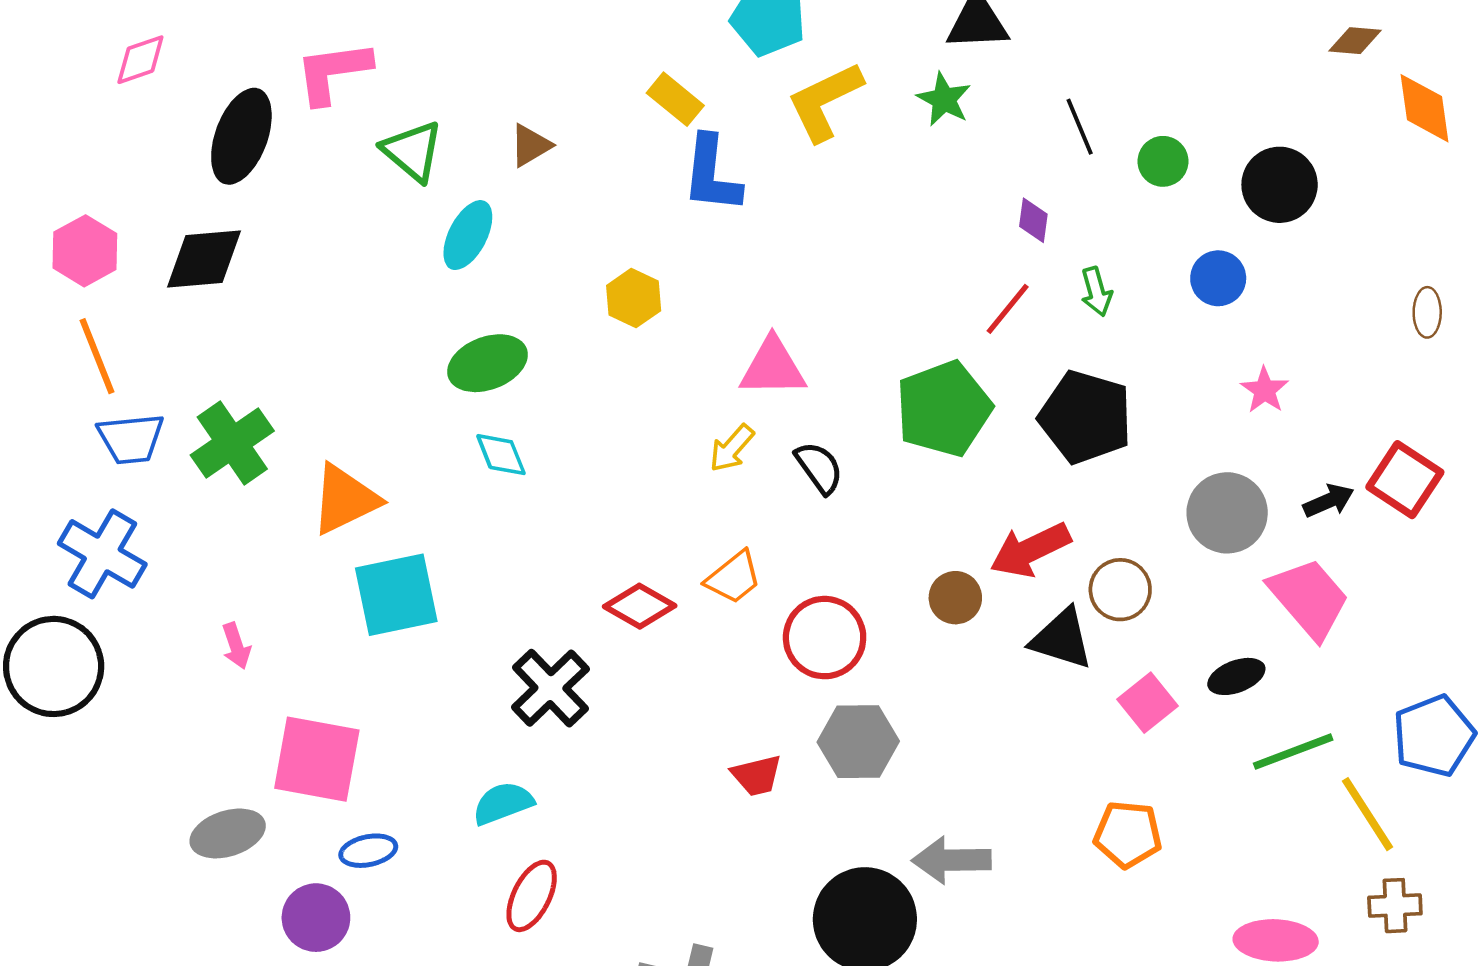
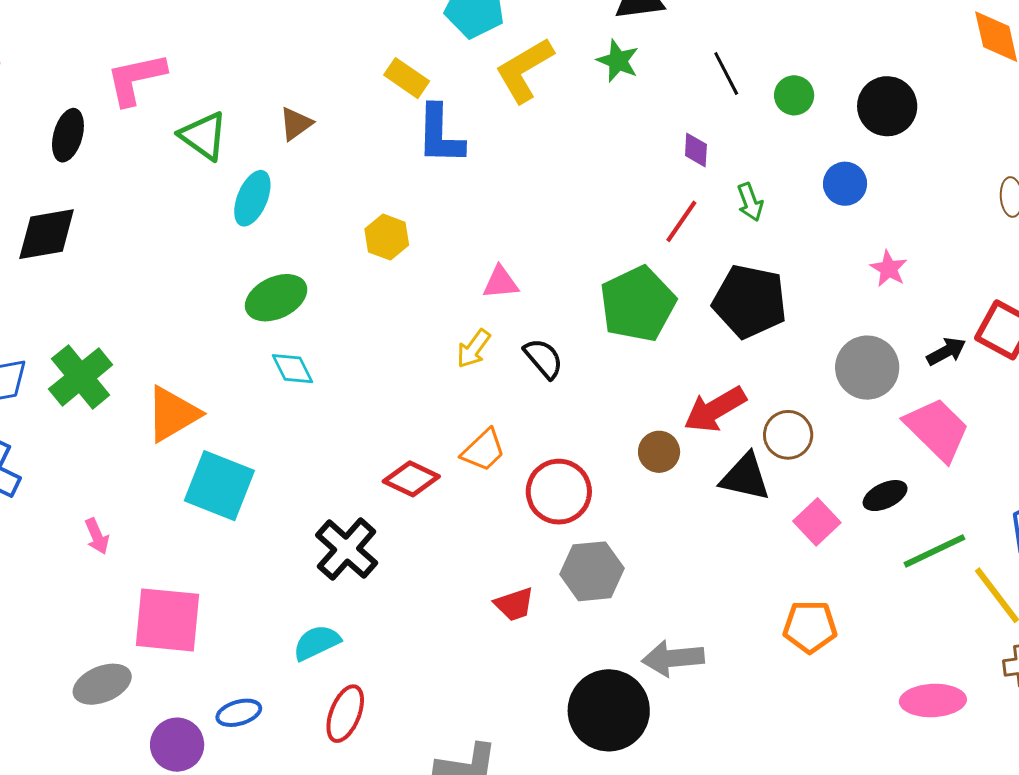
black ellipse: (241, 136) -> (68, 135), size x0.7
pink triangle: (773, 367) -> (501, 282), size x0.7
cyan square: (396, 595) -> (219, 486), turned 38
blue ellipse: (368, 851) -> (239, 713), moved

